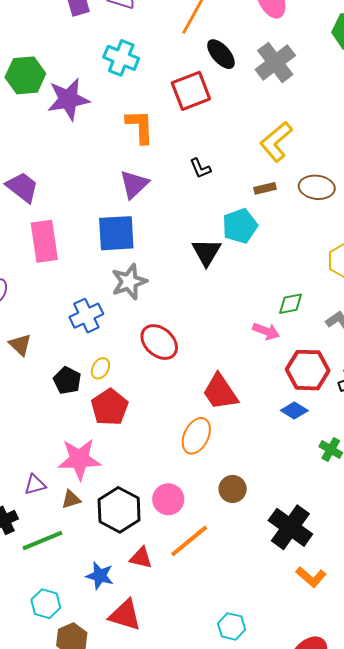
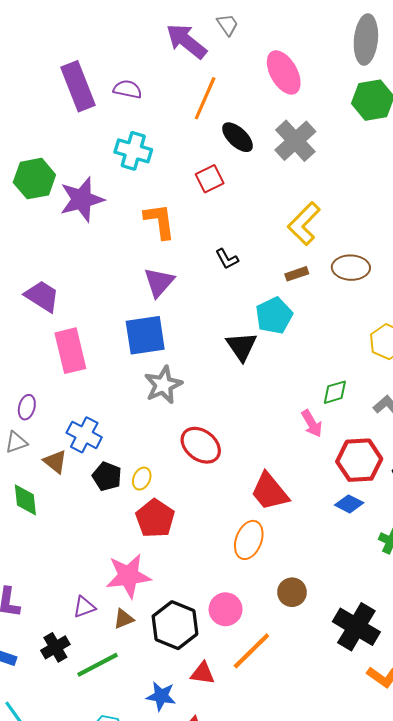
red square: (191, 91) -> (210, 179), size x0.7
blue cross: (86, 316) -> (84, 435), moved, turned -32
pink arrow: (266, 331) -> (312, 424), turned 44
black pentagon: (67, 380) -> (107, 476), moved

